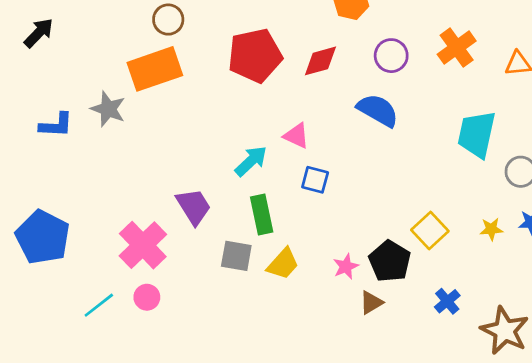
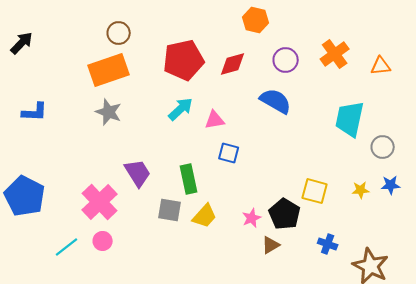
gray star: (108, 109) -> (109, 112), moved
pink triangle: (296, 136) -> (215, 120), turned -35
cyan arrow: (251, 161) -> (181, 109), moved
yellow square: (430, 230) -> (315, 191), turned -32
blue cross: (447, 301) -> (328, 244), turned -30

